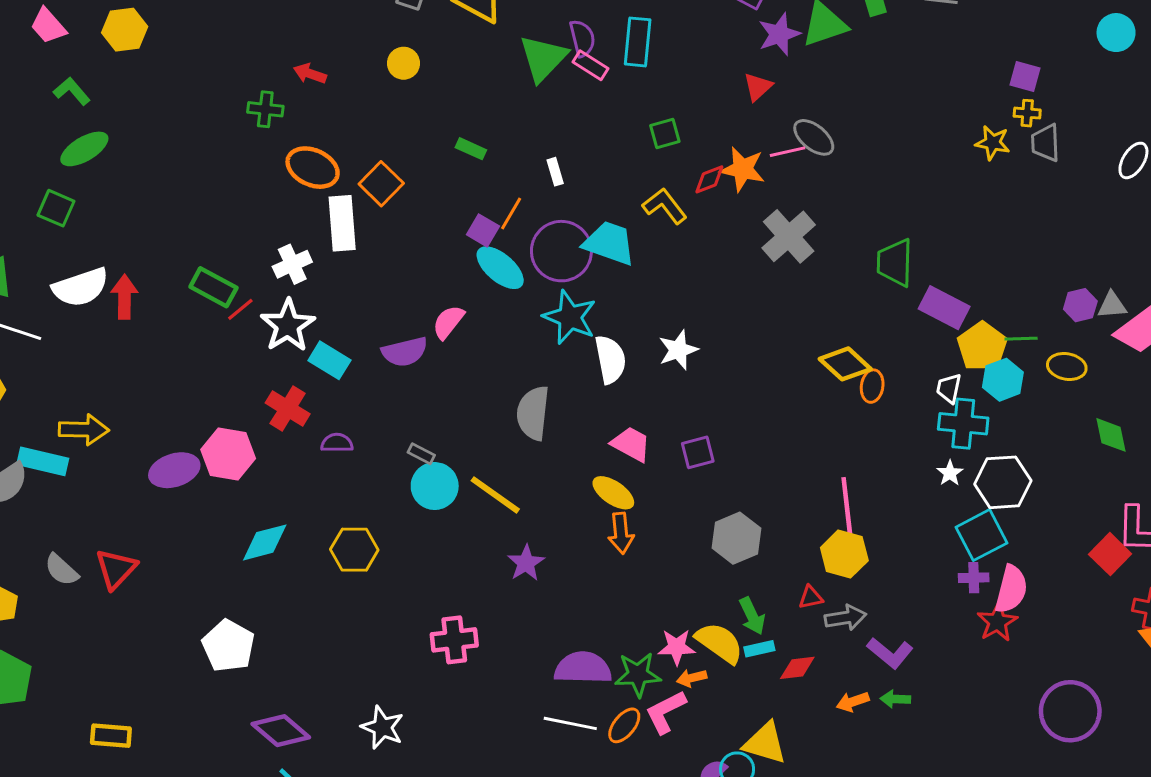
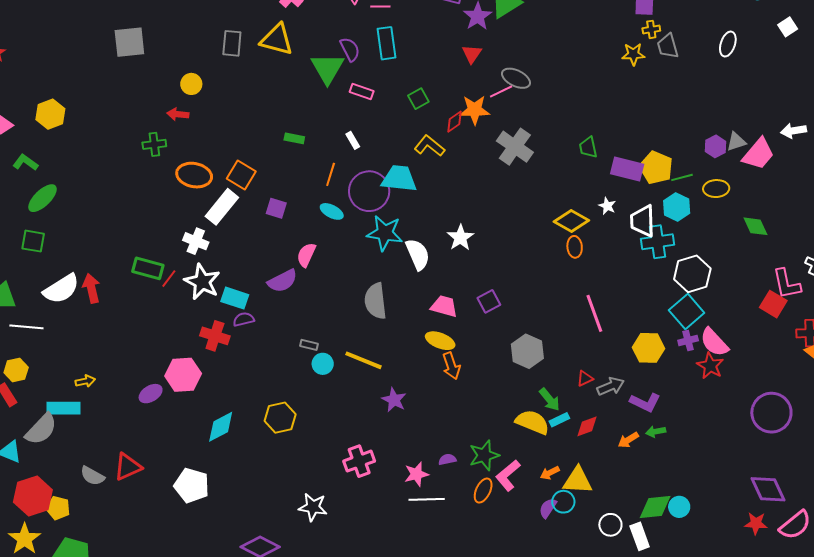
yellow circle: (403, 63) -> (191, 84), moved
pink rectangle: (590, 65) -> (362, 91), moved
white rectangle: (342, 223) -> (222, 207), turned 57
purple square: (483, 230) -> (276, 208), moved
green trapezoid: (895, 263) -> (588, 147), size x0.7
white cross: (292, 264) -> (196, 241), turned -30
cyan ellipse: (500, 268) -> (332, 211), size x0.7
yellow pentagon: (982, 346) -> (656, 168), moved
orange ellipse: (872, 386) -> (575, 247), moved
white trapezoid: (949, 388) -> (643, 221), size x1.6
yellow arrow: (84, 430) -> (85, 381), size x0.6
purple semicircle: (337, 443) -> (244, 319), moved
purple ellipse: (174, 470) -> (151, 394), size x0.7
white star: (950, 473) -> (607, 206), moved
cyan circle: (435, 486) -> (323, 364), size x0.7
yellow hexagon: (844, 554) -> (649, 348), moved
red triangle: (116, 569) -> (128, 467), turned 36
pink semicircle: (1011, 589) -> (714, 342), turned 136
white pentagon: (228, 646) -> (192, 485), moved
pink star: (677, 647) -> (416, 474), moved
purple semicircle: (583, 668) -> (447, 459), size x0.5
orange arrow: (692, 678) -> (550, 473), moved
white line: (570, 723) -> (427, 499), moved
white star: (382, 727) -> (313, 507), moved

